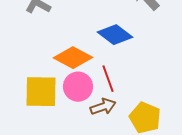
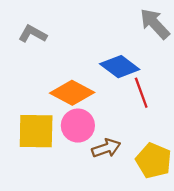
red line: (108, 79) -> (141, 93), moved

